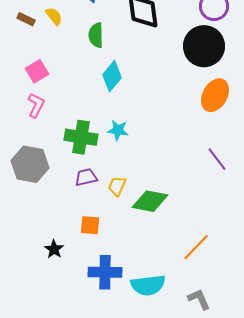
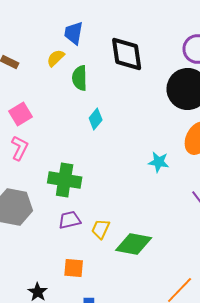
yellow semicircle: (54, 16) -> (56, 58), moved, turned -96
cyan diamond: (112, 76) -> (96, 119), size x0.7
cyan star: (118, 130) -> (159, 162), moved

